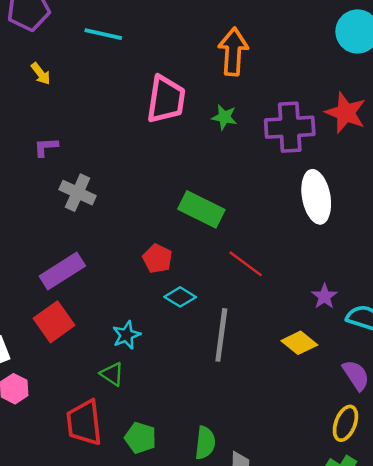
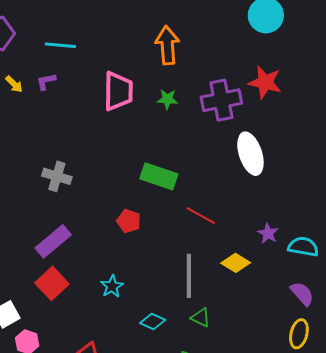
purple L-shape: (46, 147) -> (46, 82), moved
cyan diamond: (180, 297) -> (153, 322), moved
yellow diamond: (299, 343) -> (236, 263), moved
green triangle: (112, 374) -> (201, 318), moved

